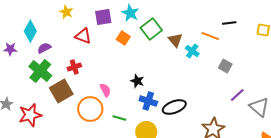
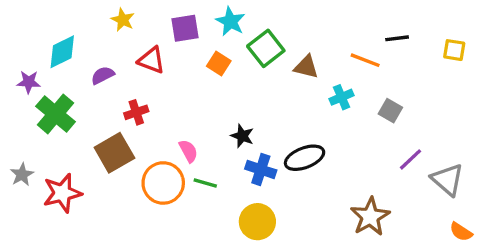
cyan diamond: (30, 31) -> (62, 52), turned 35
brown triangle: (175, 40) -> (306, 67), turned -35
purple semicircle: (44, 48) -> (103, 75), moved
cyan cross: (192, 51) -> (342, 97), moved, turned 32
green cross: (40, 71) -> (56, 114), moved
black ellipse: (174, 107) -> (305, 158), moved
green line: (119, 118) -> (205, 183), moved

